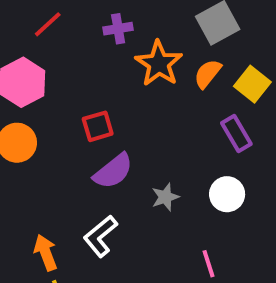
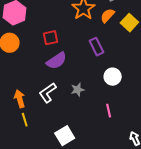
purple rectangle: (236, 133) -> (97, 47), moved
gray star: (165, 197) -> (78, 90), moved
pink line: (209, 264) -> (109, 111), moved

